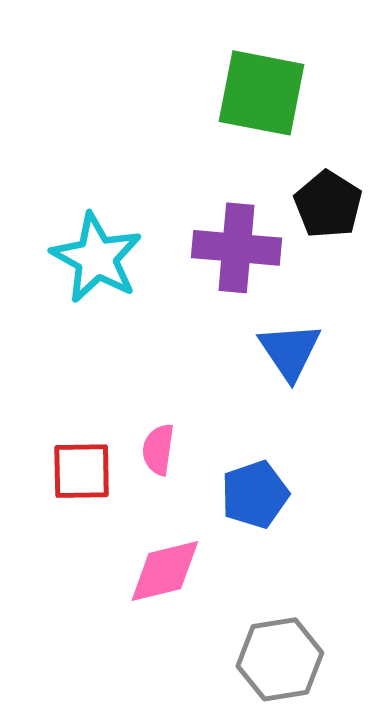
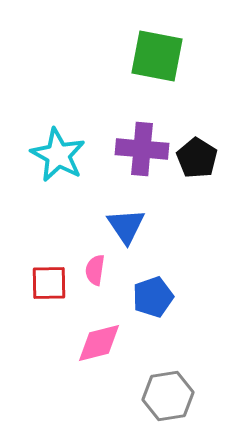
black pentagon: (328, 205) -> (197, 158), moved
blue triangle: (290, 351) -> (126, 226), moved

